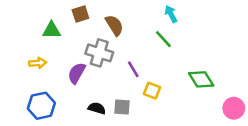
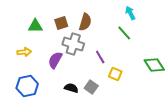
brown square: (80, 14) -> (61, 23), moved
brown semicircle: (114, 25) -> (85, 22), turned 48
gray square: (122, 107) -> (91, 87), turned 32

